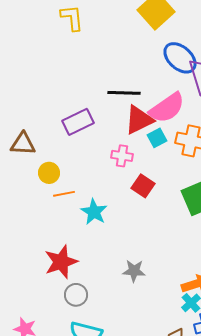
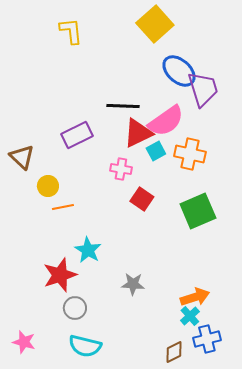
brown triangle: (23, 144) -> (22, 157), turned 40
cyan star: (94, 212) -> (88, 250), moved

